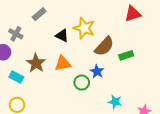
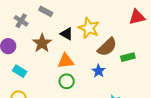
gray rectangle: (39, 14) -> (46, 11), turned 64
gray cross: (16, 34) -> (21, 21), moved
brown star: (36, 63) -> (42, 43), moved
green circle: (82, 83) -> (67, 81), moved

